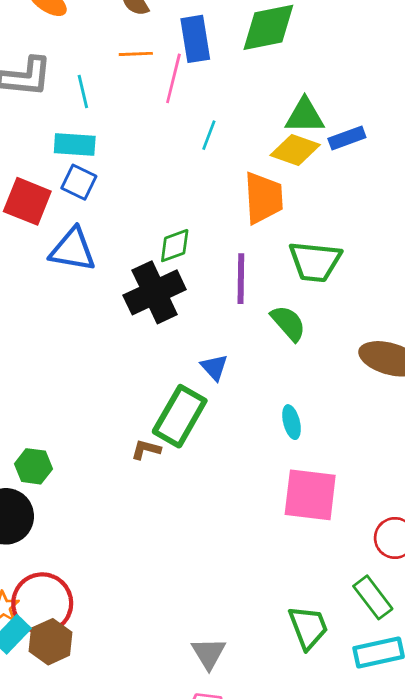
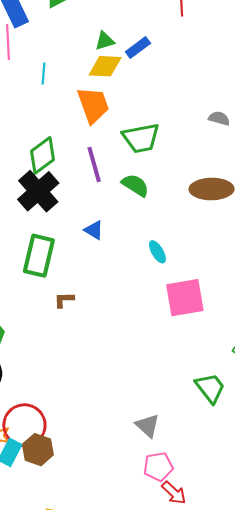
green triangle: (305, 116) -> (105, 41), size x0.7
green diamond: (175, 246) -> (42, 155), size x1.4
green rectangle: (180, 416) -> (39, 256), moved

